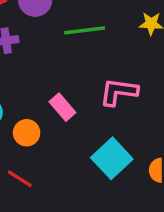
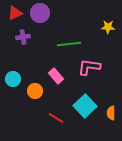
green line: (85, 30) -> (69, 44), moved
red line: (20, 179) -> (56, 118), moved

